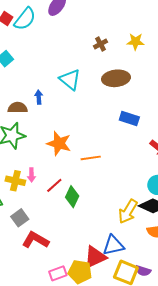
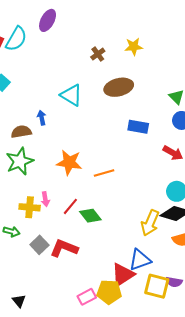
green diamond: (72, 197) -> (90, 216), turned -55
red L-shape: (35, 240) -> (64, 248), moved

